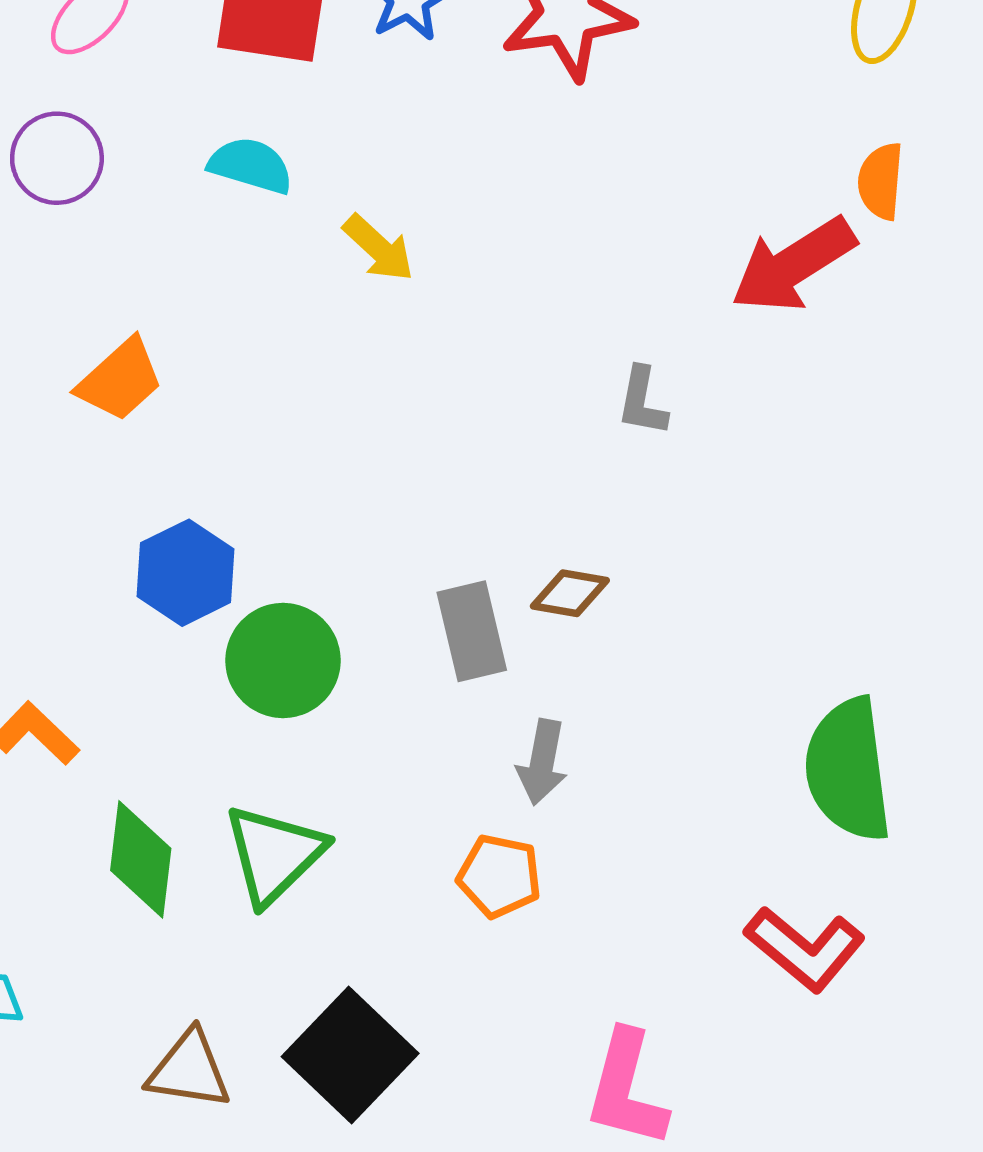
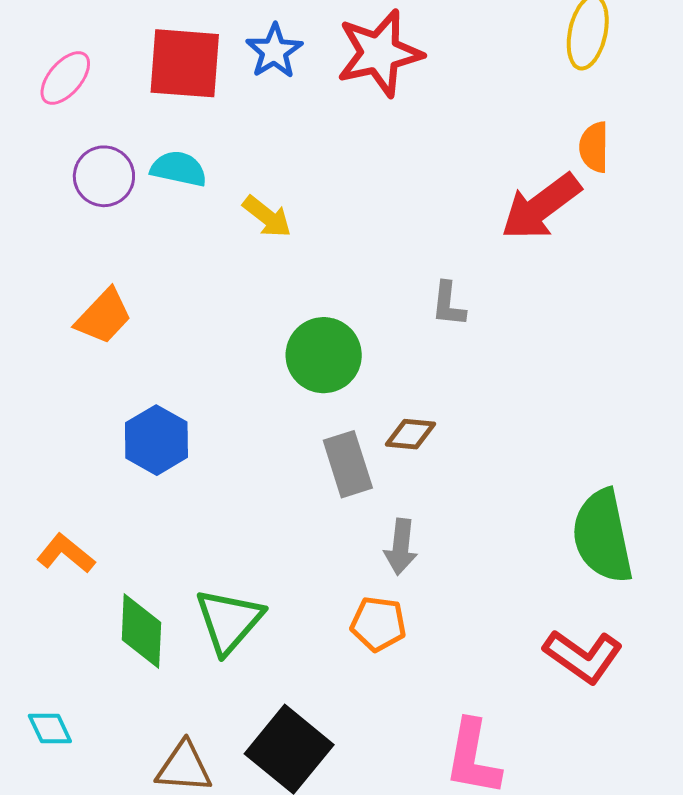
purple circle: (57, 158) -> (104, 176), moved
green circle: (283, 660) -> (324, 355), moved

